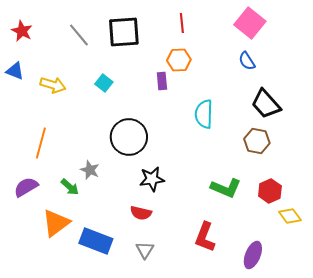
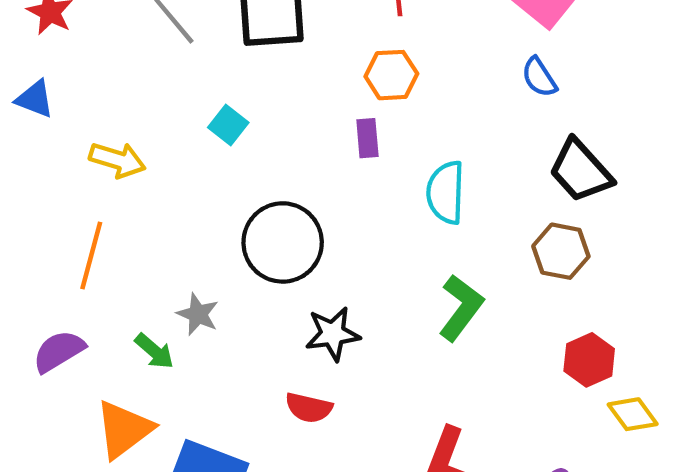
purple rectangle: (162, 81) -> (367, 138), moved
yellow arrow: (53, 85) -> (117, 160), moved
green L-shape: (226, 188) -> (461, 308), moved, turned -76

